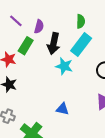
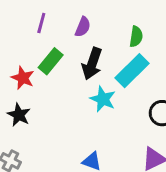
purple line: (16, 21) -> (41, 23), turned 56
purple semicircle: (39, 27) -> (83, 27), moved

